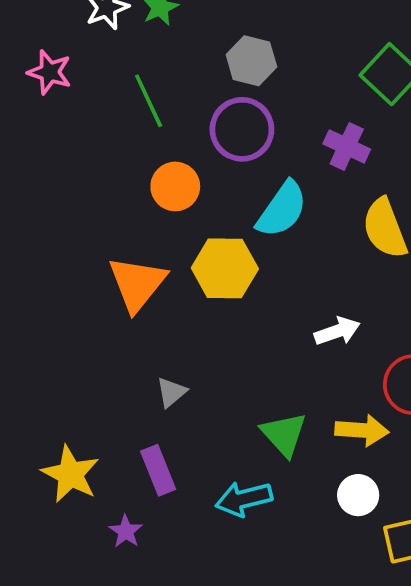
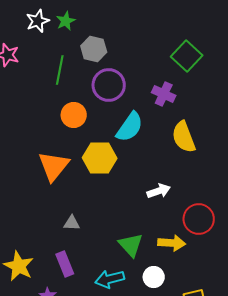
gray hexagon: (251, 61) -> (94, 49), moved
green line: (149, 101) -> (60, 70), turned 36
gray triangle: (171, 392) -> (72, 223), turned 42
white circle: (358, 495) -> (154, 277), moved

